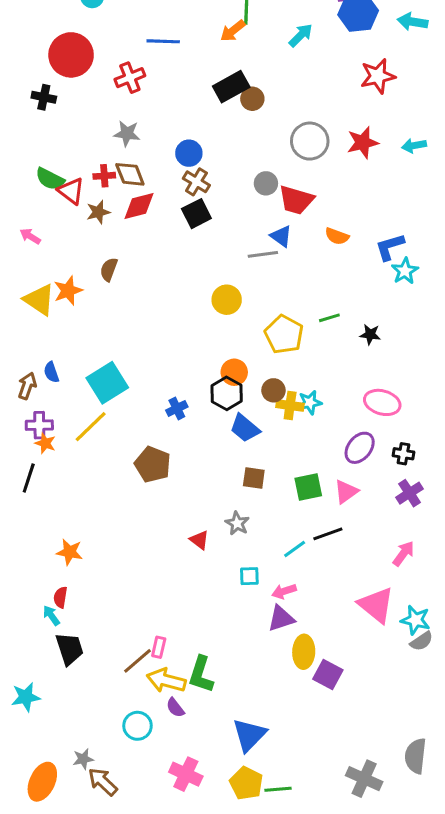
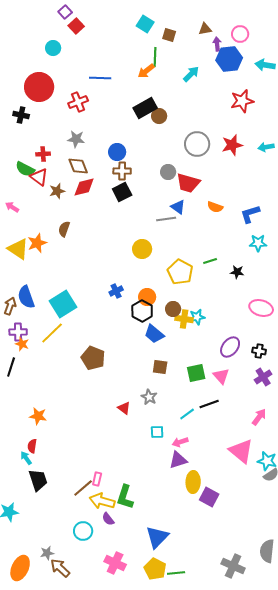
red cross: (104, 176) -> (43, 154), moved
brown cross: (196, 182) -> (122, 171), turned -30
cyan star: (405, 271) -> (258, 243), moved, turned 30
blue semicircle: (51, 372) -> (26, 297), size x1.6
pink ellipse: (382, 402) -> (261, 308), moved
blue cross: (177, 408) -> (116, 291), moved
pink triangle: (346, 492) -> (221, 376), turned -36

